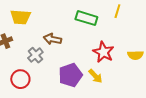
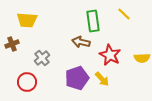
yellow line: (117, 11) -> (124, 14), turned -64
green rectangle: (86, 18) -> (93, 21), turned 65
brown arrow: (52, 39) -> (81, 42), moved

